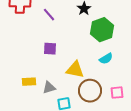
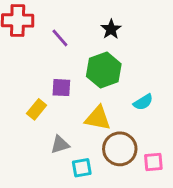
green hexagon: (102, 30) -> (104, 70), moved
yellow rectangle: (29, 82) -> (37, 109), moved, turned -48
pink square: (117, 93) -> (153, 162), moved

